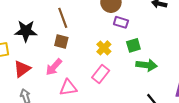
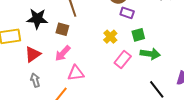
brown square: (61, 42) -> (62, 29), moved
pink rectangle: (101, 74) -> (123, 60), moved

